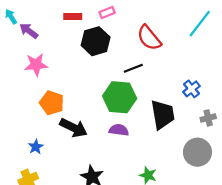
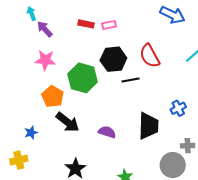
pink rectangle: (107, 12) -> (109, 25), moved
black hexagon: (96, 41) -> (113, 59), moved
green hexagon: (120, 97) -> (83, 78), moved
gray cross: (208, 118) -> (188, 146), moved

